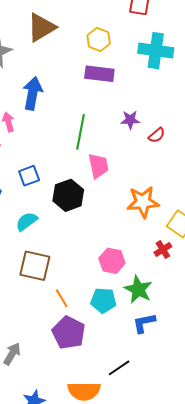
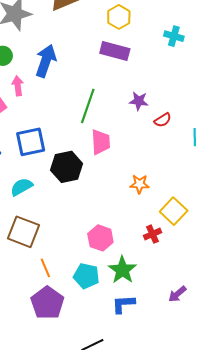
cyan cross: (156, 51) -> (174, 36), size x0.6
blue square: (29, 176) -> (31, 142), size x1.4
orange star: (143, 202) -> (140, 184), size x0.6

